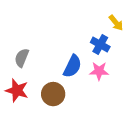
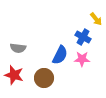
gray semicircle: (22, 58) -> (18, 48), turned -105

